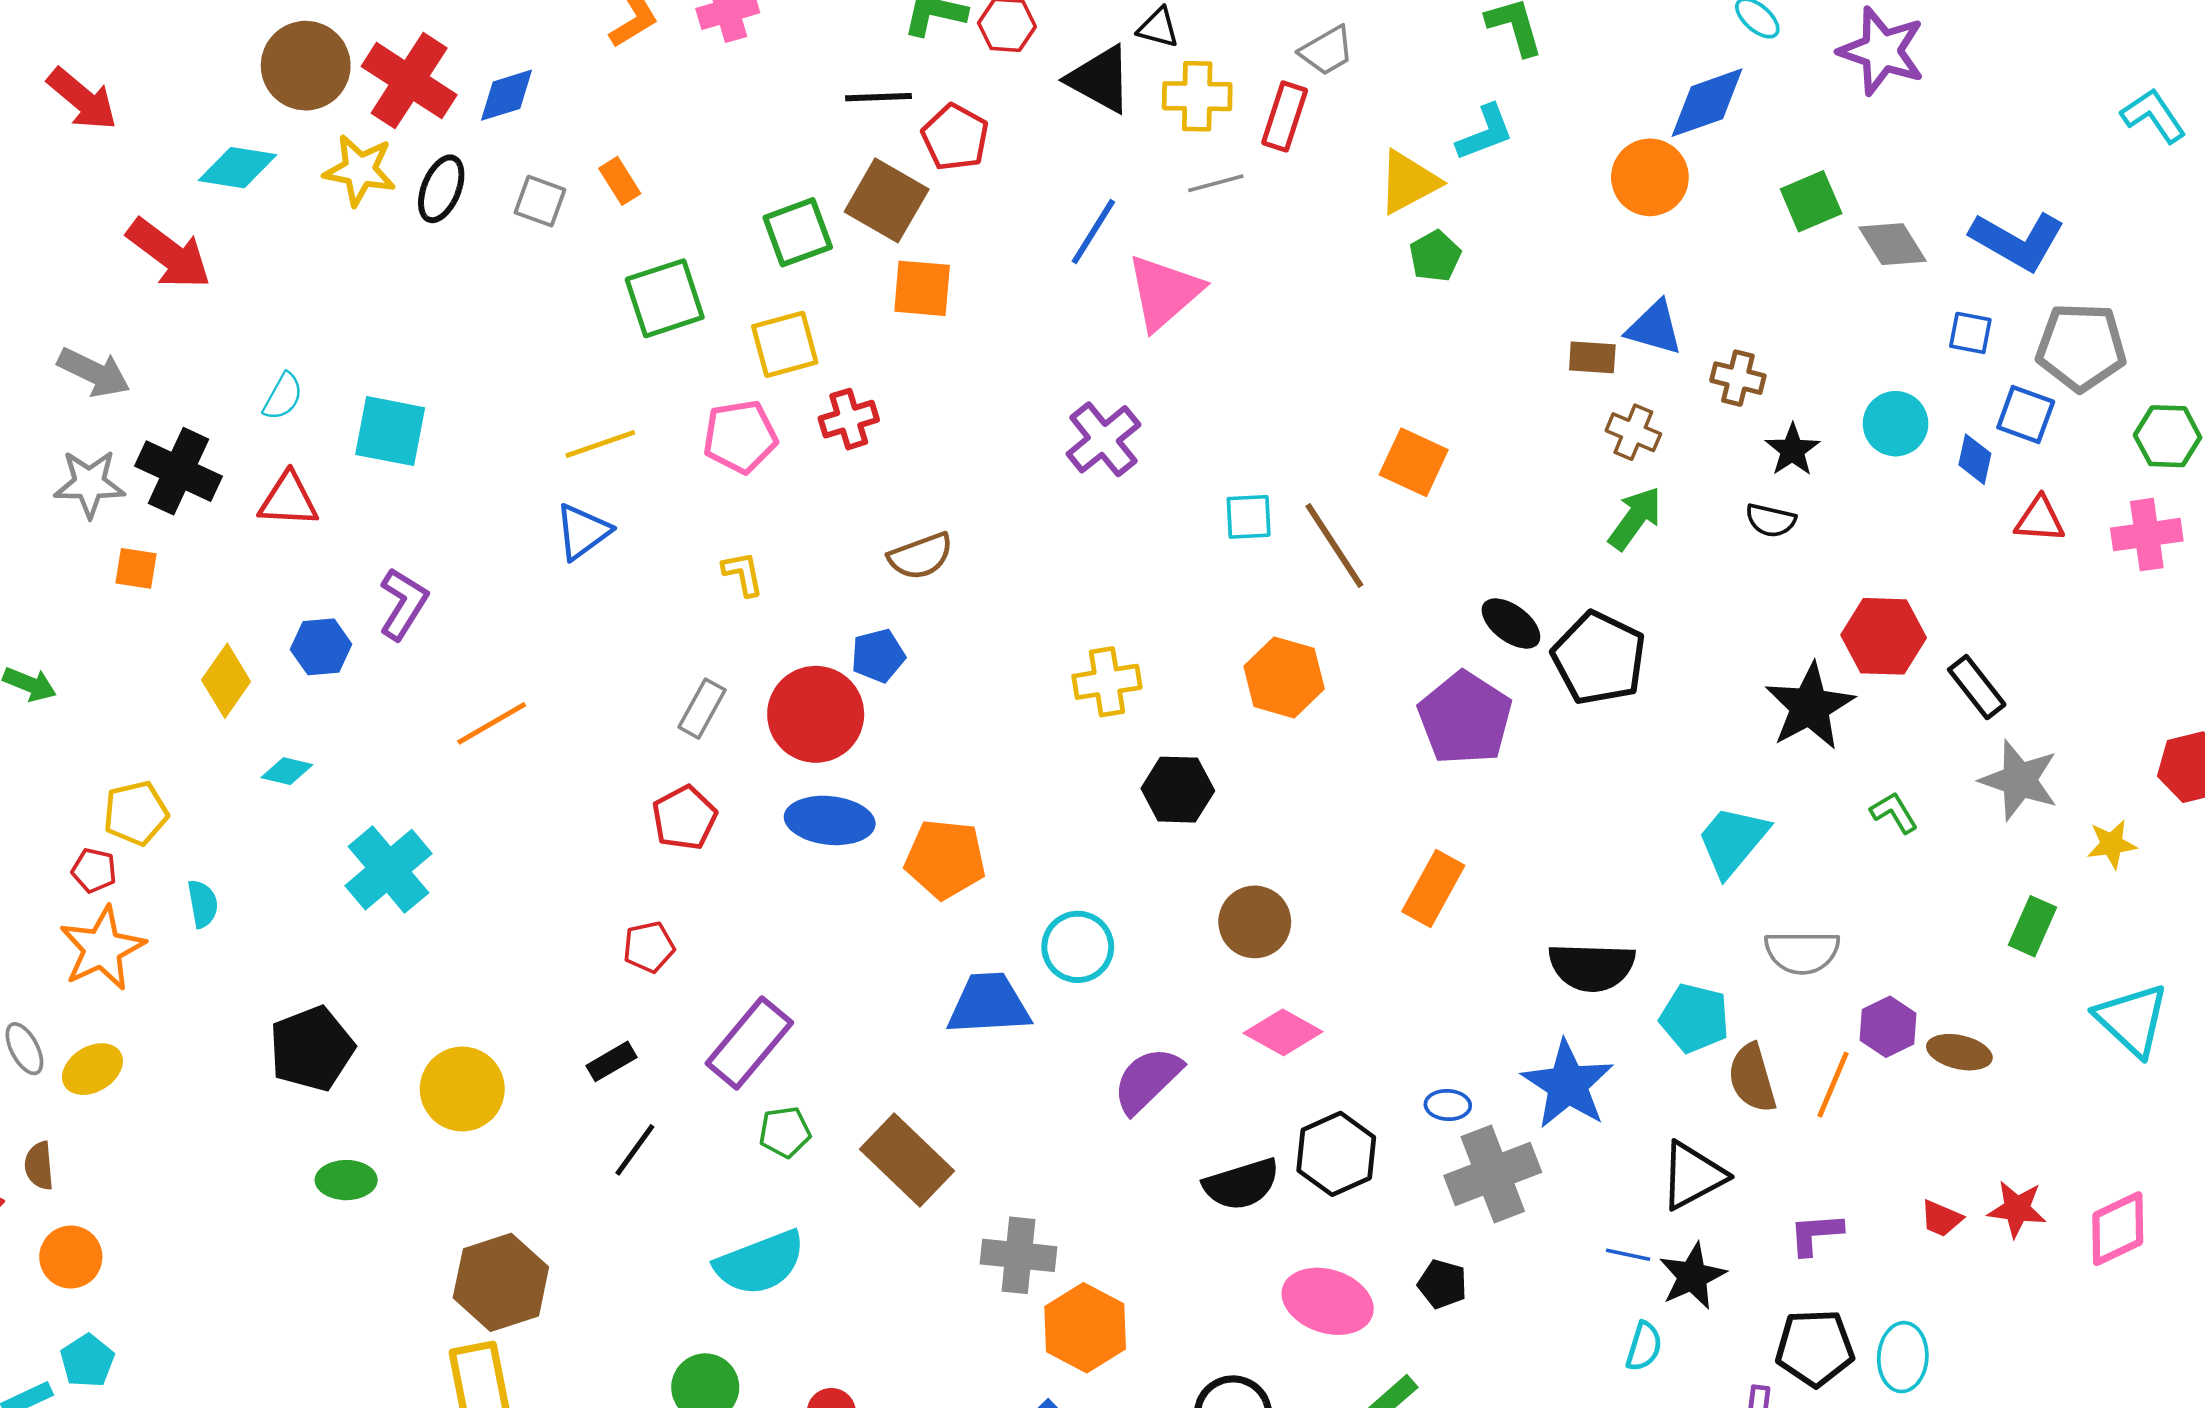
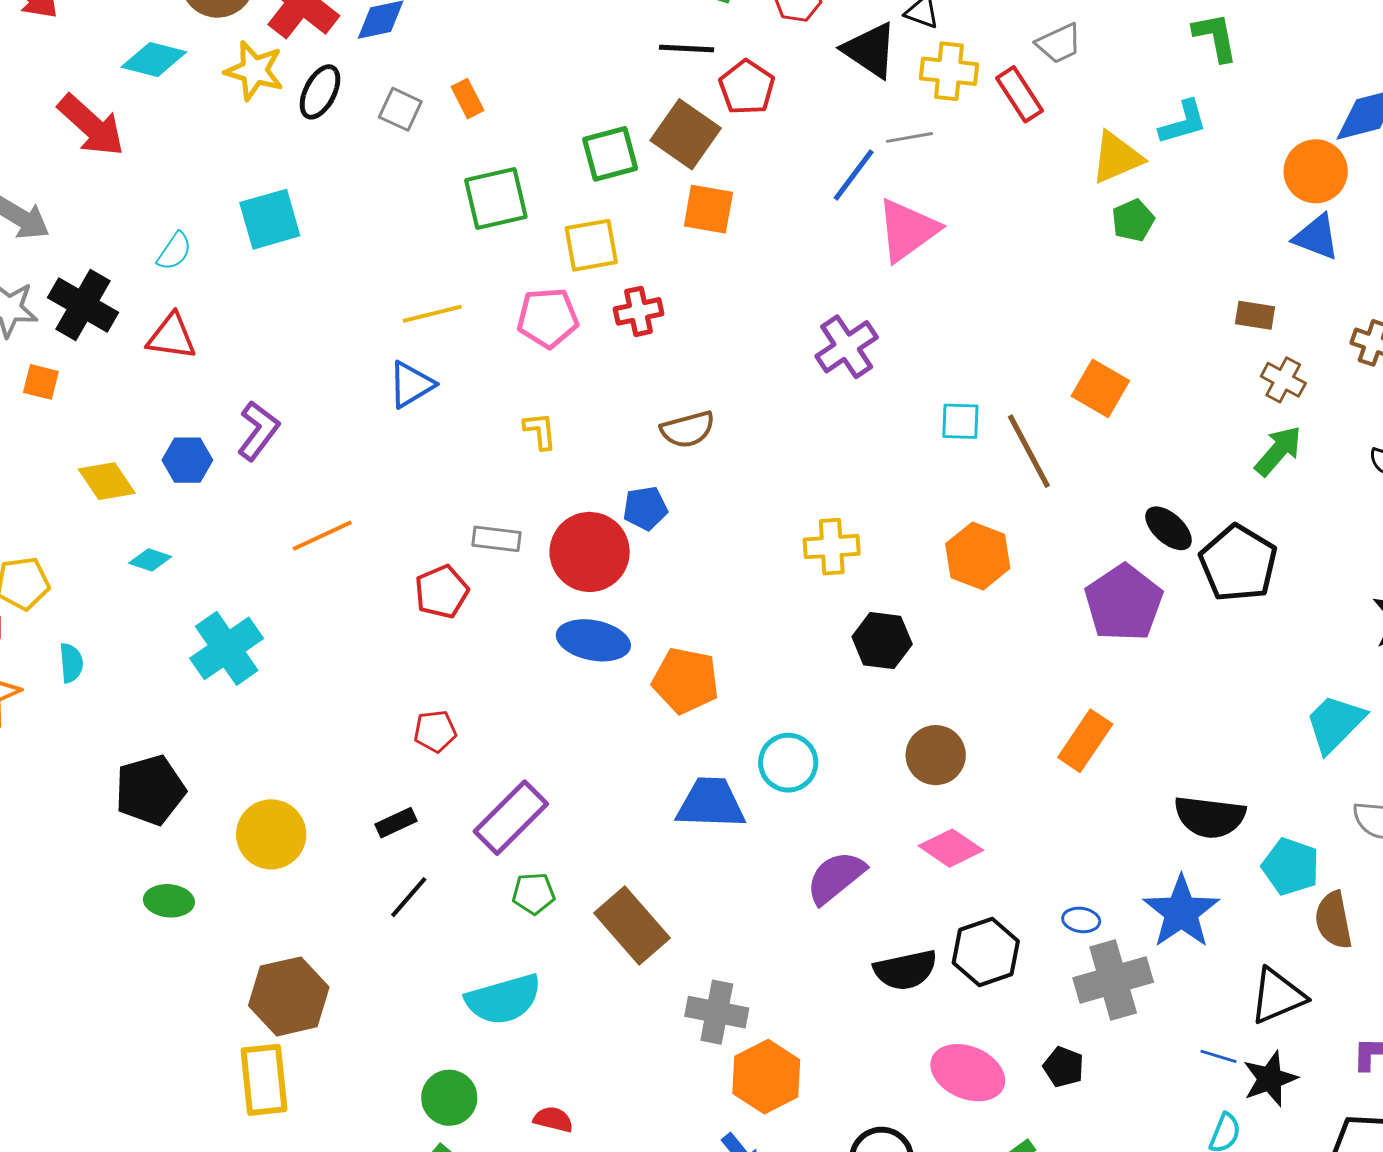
red rectangle: (1285, 116) -> (1019, 94), turned -56
gray line: (1216, 183) -> (909, 137), moved
blue triangle: (1654, 328) -> (1316, 237), moved
cyan square: (390, 431) -> (270, 219), moved, turned -32
yellow diamond: (226, 681) -> (107, 481), turned -74
gray rectangle: (702, 709) -> (496, 539), turned 63
red pentagon: (684, 818) -> (442, 592), moved

